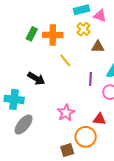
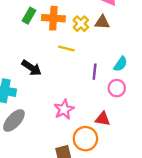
yellow cross: (83, 29) -> (81, 24), moved
brown triangle: (98, 47) -> (102, 22), moved
yellow line: (65, 60) -> (66, 48), turned -40

